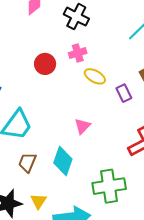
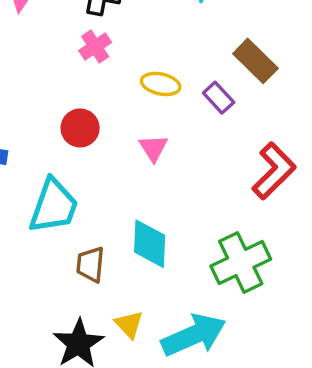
pink cross: (78, 53) -> (95, 46), moved
red circle: (45, 64) -> (80, 128), moved
pink triangle: (82, 126) -> (153, 148), moved

